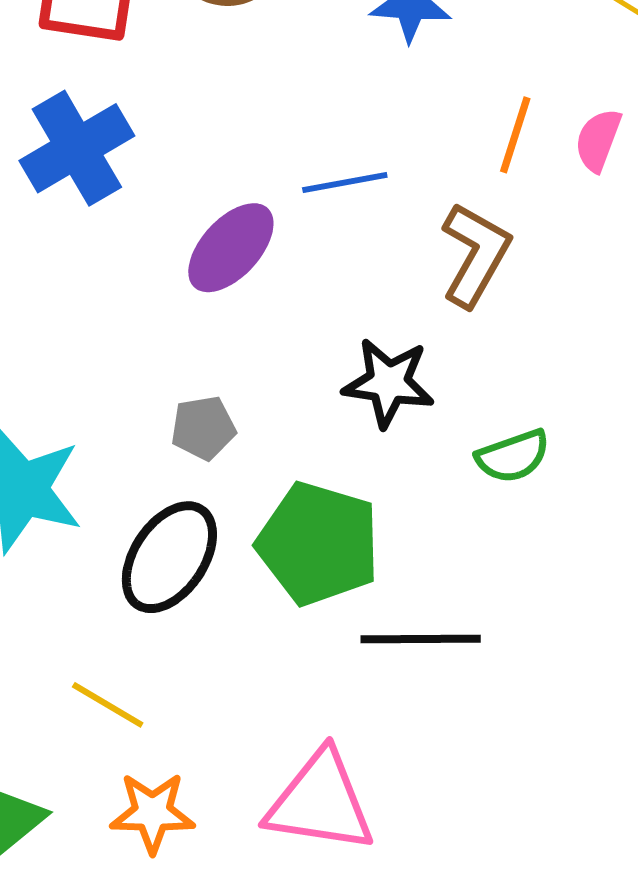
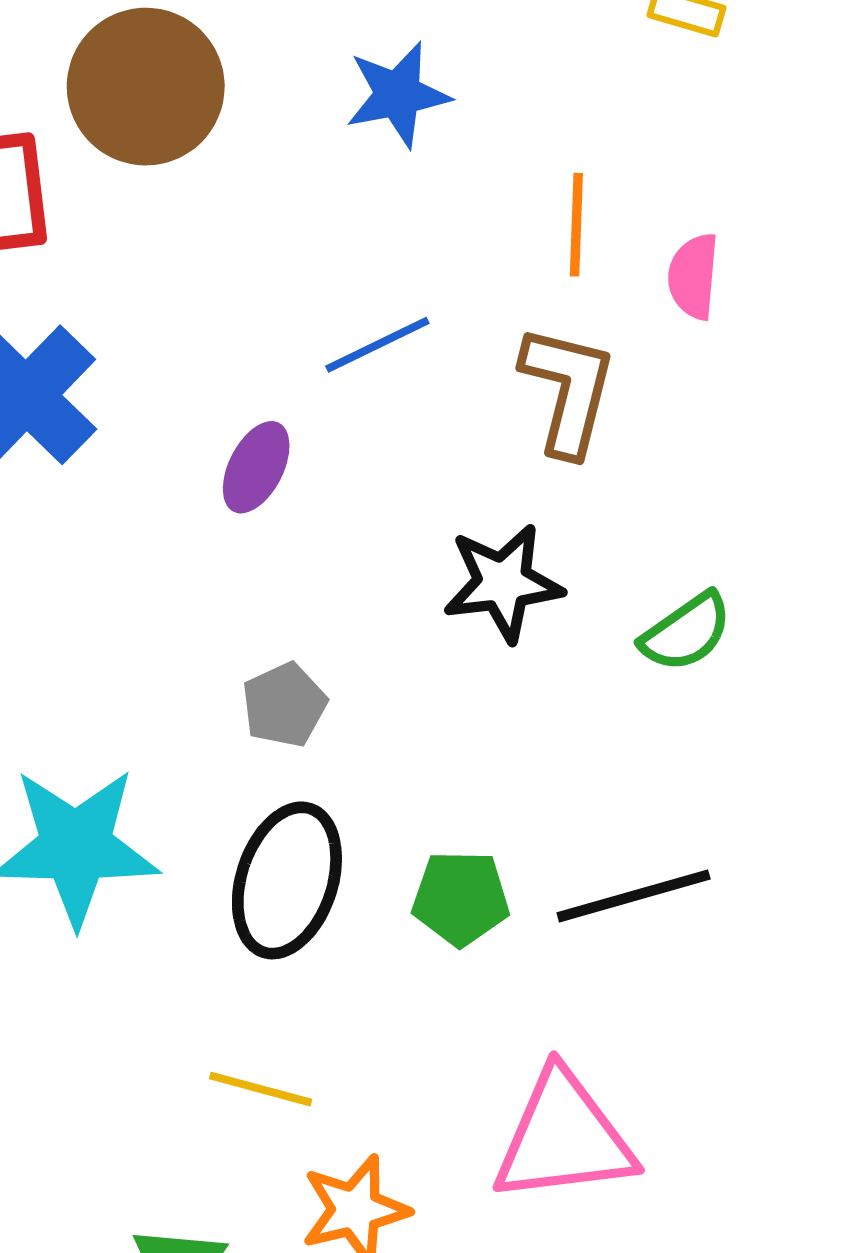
pink semicircle: (598, 140) -> (693, 276), moved
purple ellipse: (231, 248) -> (256, 467), size x0.7
green pentagon: (318, 544) -> (461, 898), moved, size x0.6

